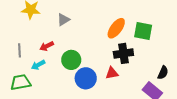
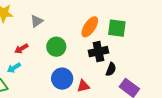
green circle: (71, 60) -> (56, 47), moved
red triangle: (112, 73) -> (83, 86), moved
black semicircle: (163, 73) -> (111, 69), moved

